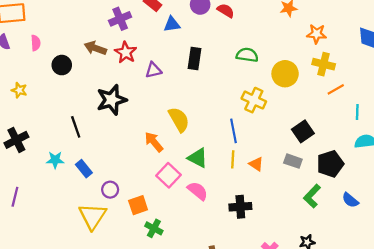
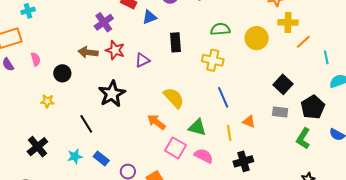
yellow star: (19, 90) -> (47, 101), moved
yellow cross: (254, 100) -> (213, 60), moved
yellow line: (233, 159) -> (229, 133), moved

